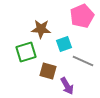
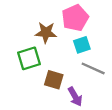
pink pentagon: (82, 16) -> (75, 18), moved
cyan square: (64, 44) -> (82, 45), moved

